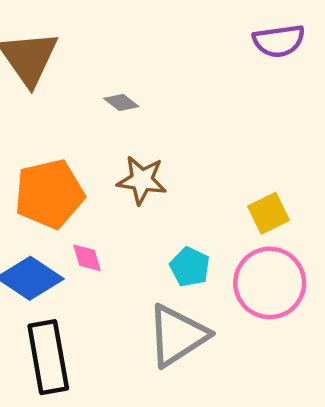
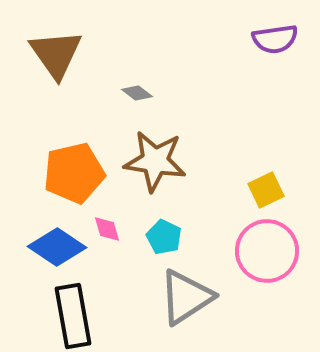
brown star: (142, 180) -> (155, 161), size x1.4
cyan pentagon: (190, 267) -> (164, 237), moved

